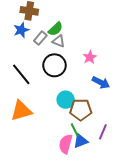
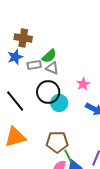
gray rectangle: (40, 38) -> (34, 65), turned 40
cyan circle: (66, 100) -> (59, 103), moved
brown pentagon: (81, 110) -> (57, 142), moved

